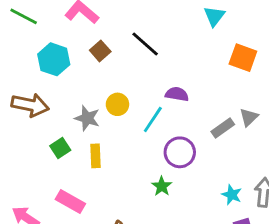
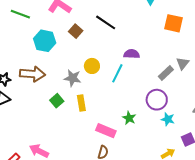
purple circle: (180, 152) -> (157, 100), moved
cyan star: (232, 195) -> (168, 119), moved
pink rectangle: (70, 202) -> (106, 131), moved

